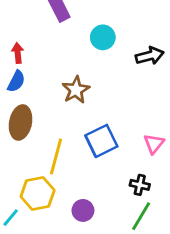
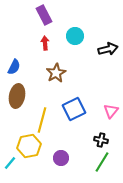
red arrow: (18, 53) -> (45, 43), moved

